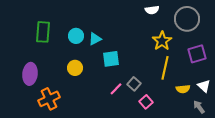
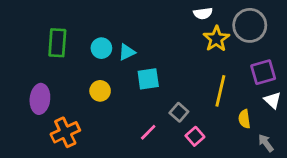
yellow star: (162, 41) -> (216, 39), moved
white triangle: (204, 86) -> (272, 100), moved
pink line: (116, 89) -> (148, 132), moved
yellow semicircle: (183, 89) -> (244, 119), turned 88

